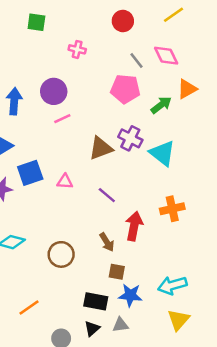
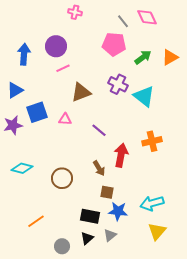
orange triangle: (187, 89) -> (170, 57), moved
brown triangle: (101, 148) -> (81, 92), moved
gray triangle: (120, 325) -> (110, 235), turned -32

